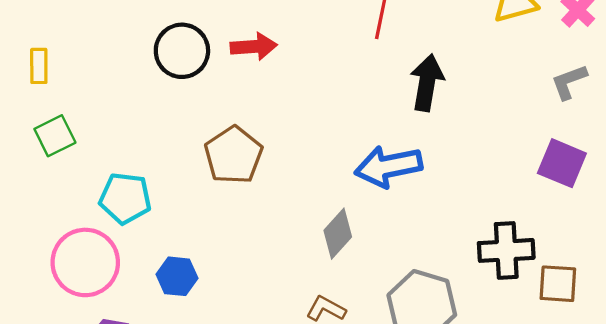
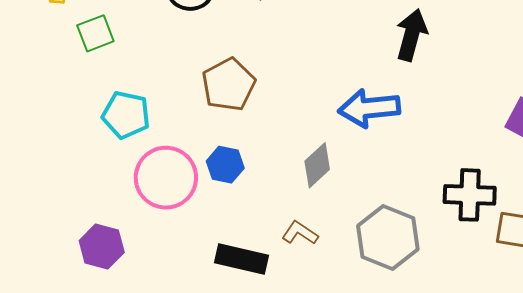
green square: (55, 136) -> (95, 33), moved
pink circle: (85, 262) -> (166, 178), moved
blue hexagon: (177, 276) -> (225, 165), moved

